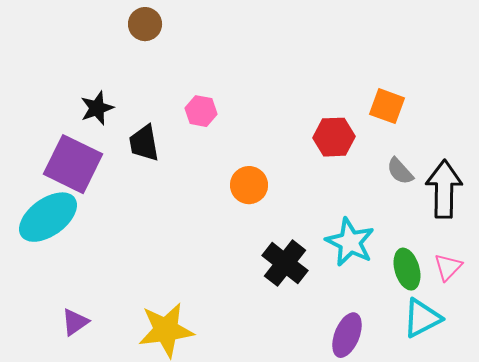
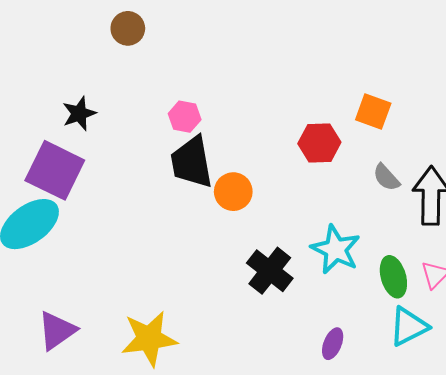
black trapezoid: (144, 143) -> (192, 162), moved, size x1.4
purple triangle: (75, 322) -> (57, 330), size x1.4
purple ellipse: (347, 335) -> (333, 344), size x0.7

